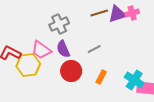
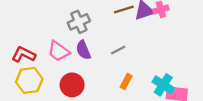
yellow hexagon: (28, 65) -> (29, 80), moved
red circle: (71, 71) -> (72, 85), moved

